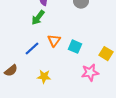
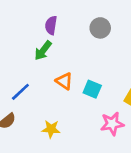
orange triangle: (54, 41) -> (64, 81), turned -32
blue line: (32, 49) -> (20, 92), moved

